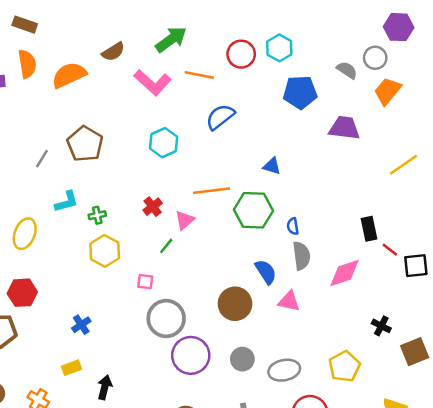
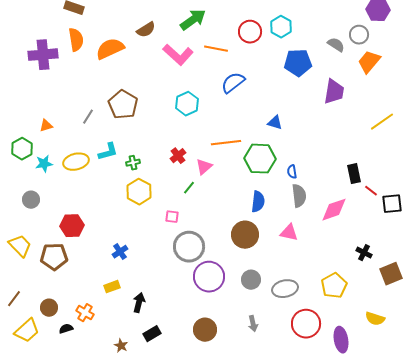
purple trapezoid: (344, 128) -> (334, 92), turned 92
yellow ellipse: (25, 234) -> (76, 162), moved, turned 55
blue semicircle: (266, 272) -> (258, 202), moved, turned 40

